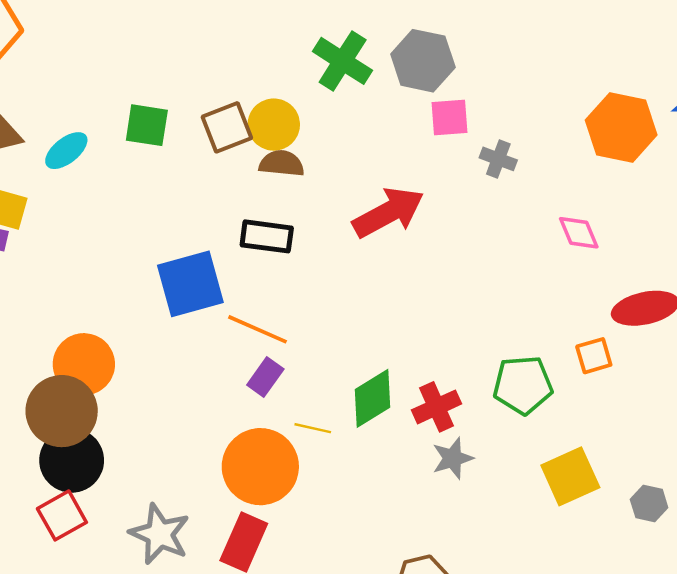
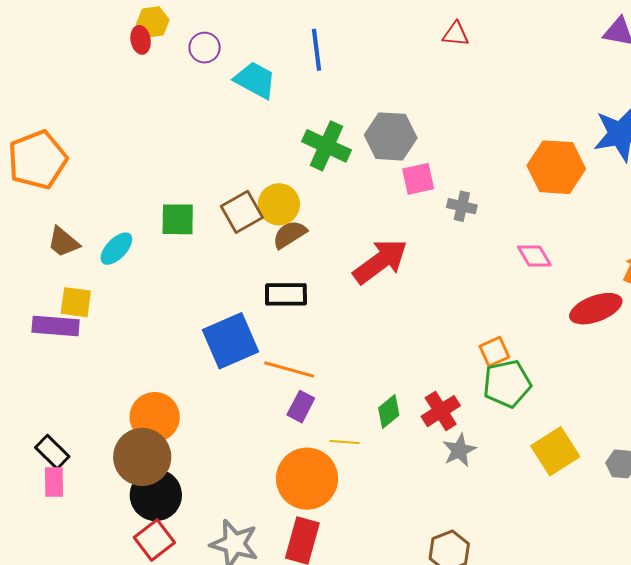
brown semicircle: (282, 163) -> (290, 234), turned -30
orange square: (594, 356) -> (494, 352), moved
green diamond: (373, 398) -> (389, 411), size x0.7

